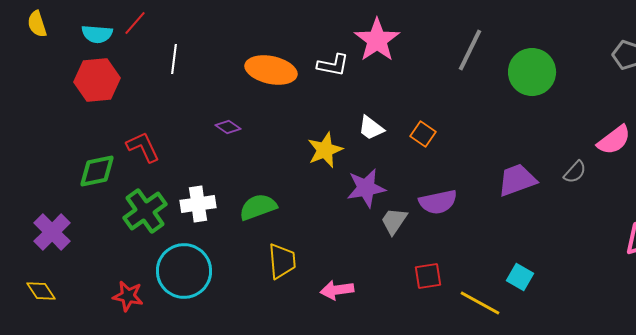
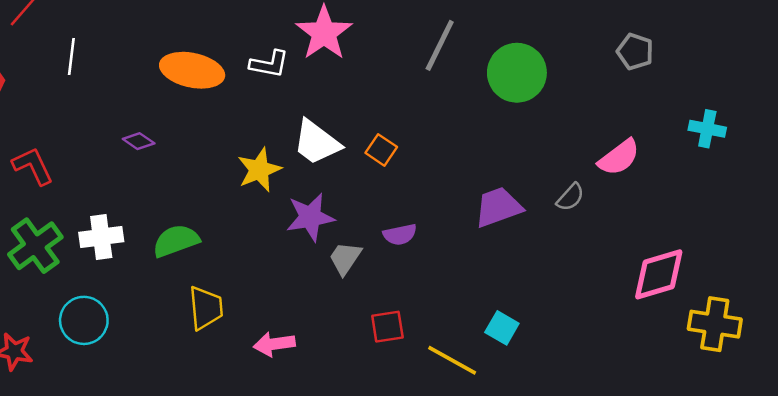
white trapezoid: (371, 128) -> (317, 142), size x1.5
purple semicircle: (438, 202) -> (400, 235), size x0.7
cyan circle: (184, 271) -> (84, 320), size x0.7

